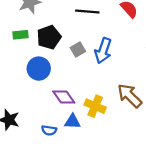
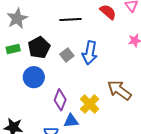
purple diamond: (64, 97) -> (60, 100), turned 65
yellow cross: (95, 106) -> (90, 104), turned 30

